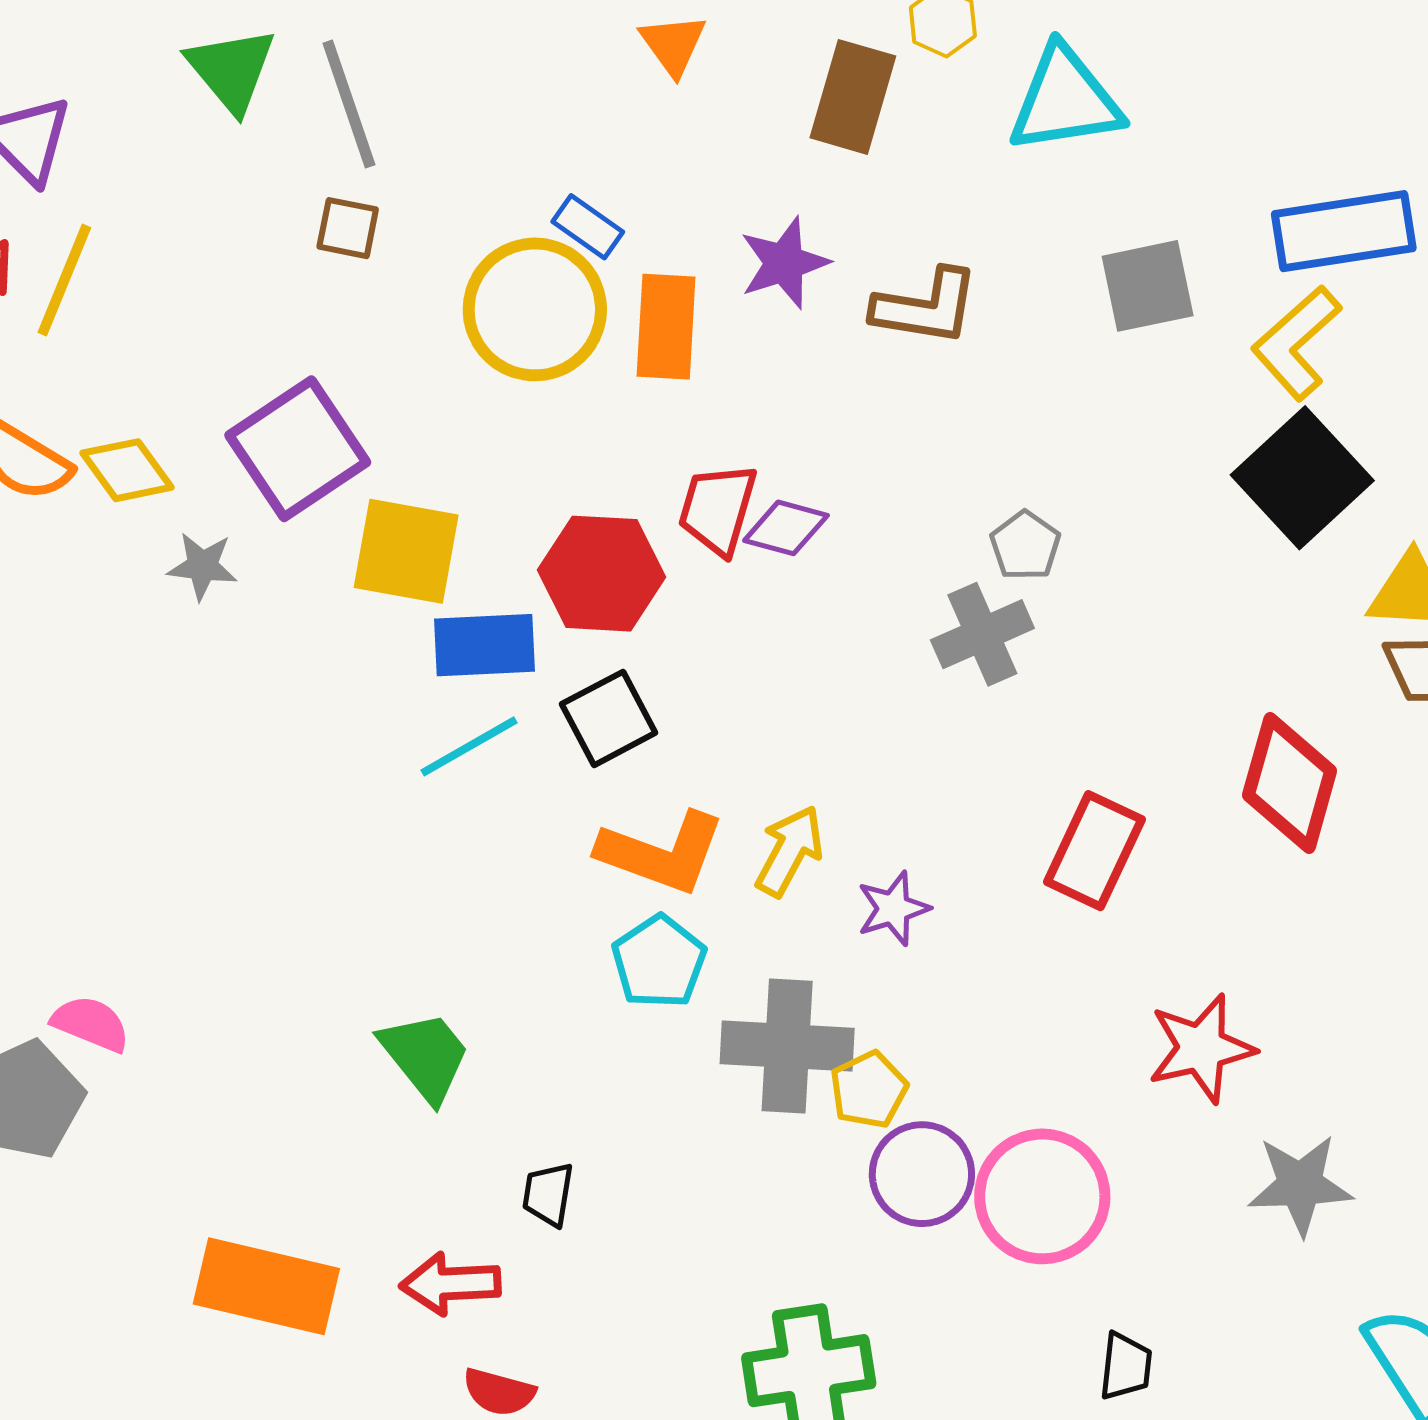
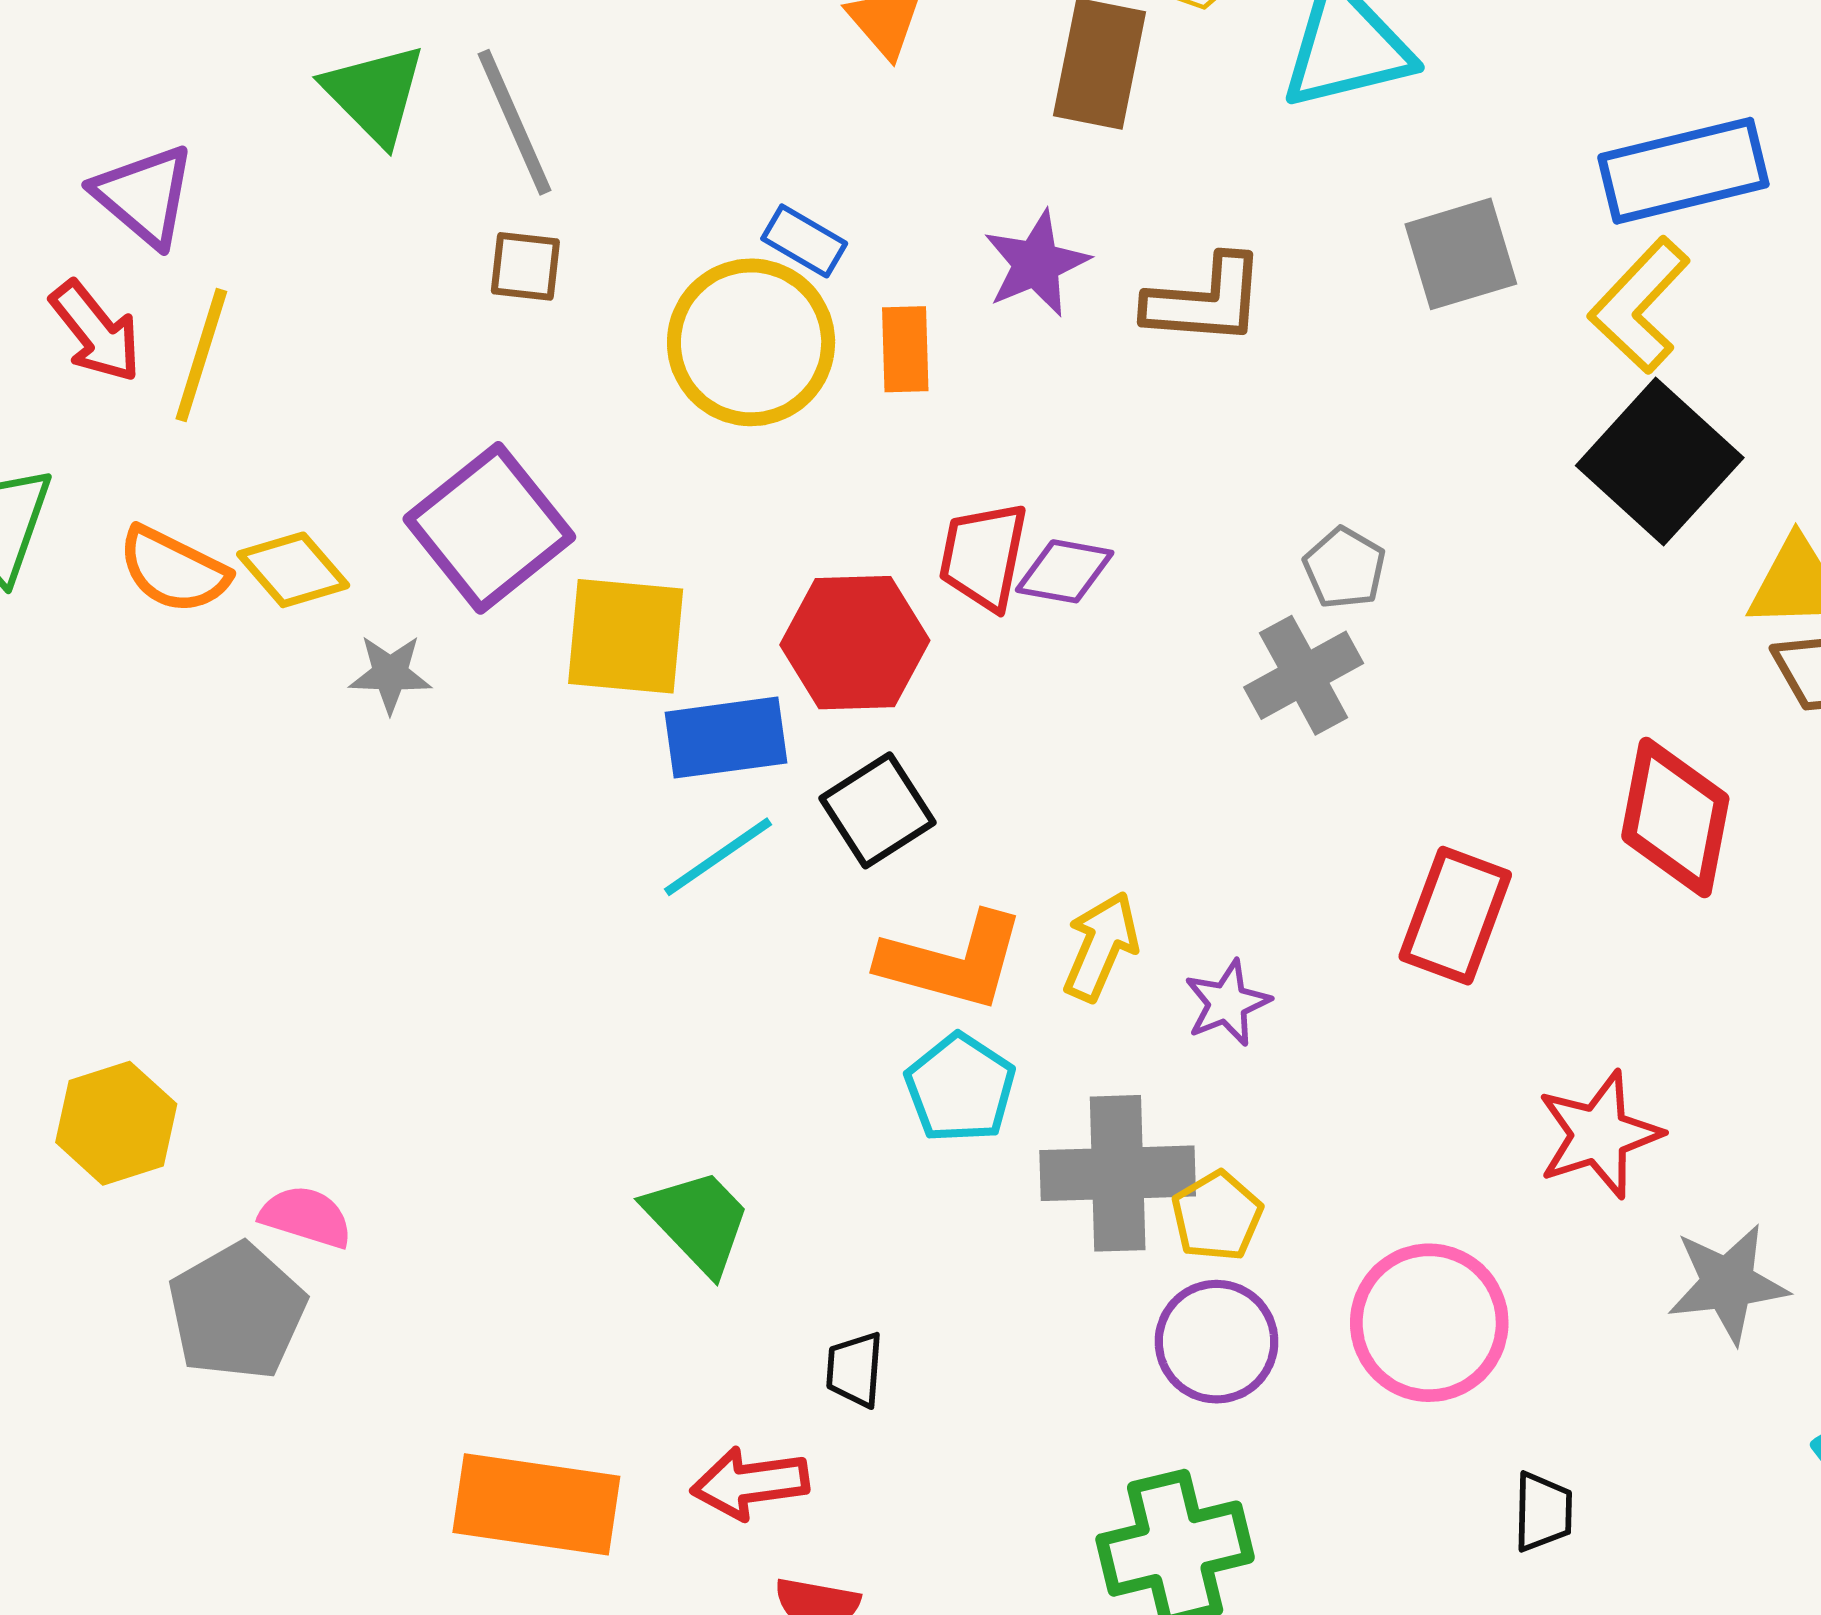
orange rectangle: (666, 327) -> (905, 349), size x0.7
purple circle: (922, 1174) -> (1217, 1342), moved

